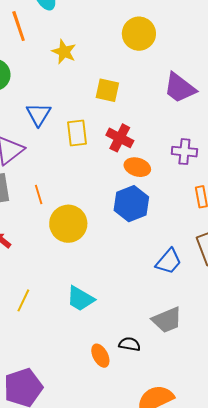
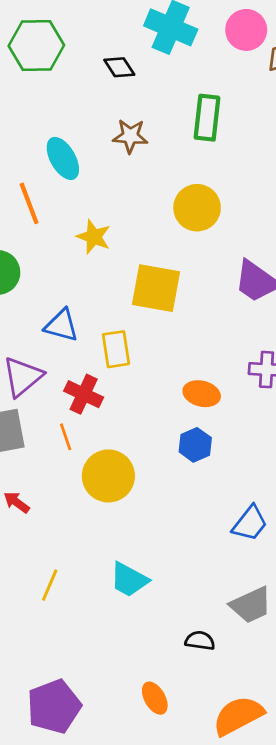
yellow square: (107, 90) -> (156, 288), size x1.5
blue triangle: (39, 114) -> (61, 325), turned -44
red cross: (120, 138) -> (84, 394), moved
blue hexagon: (131, 204) -> (195, 445), size x0.7
orange ellipse: (100, 356) -> (155, 698), moved

